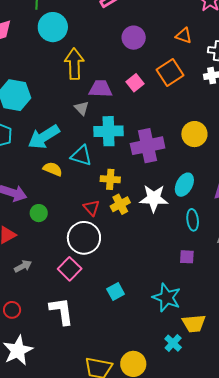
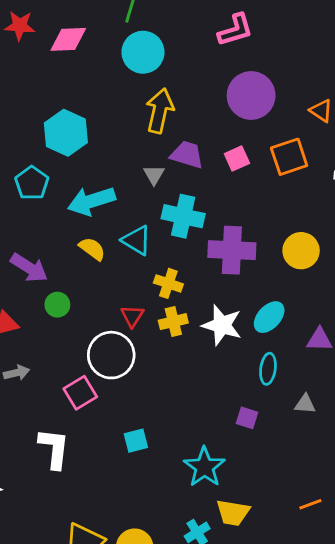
purple circle: (134, 38) -> (251, 95), size x1.4

